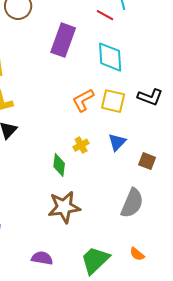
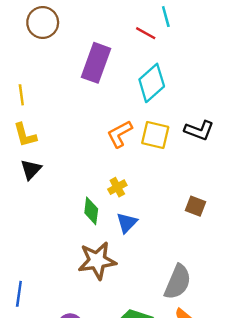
cyan diamond: (110, 57) -> (152, 83), turned 52
blue triangle: (117, 142) -> (127, 223), moved
gray semicircle: (132, 203) -> (178, 282), moved

